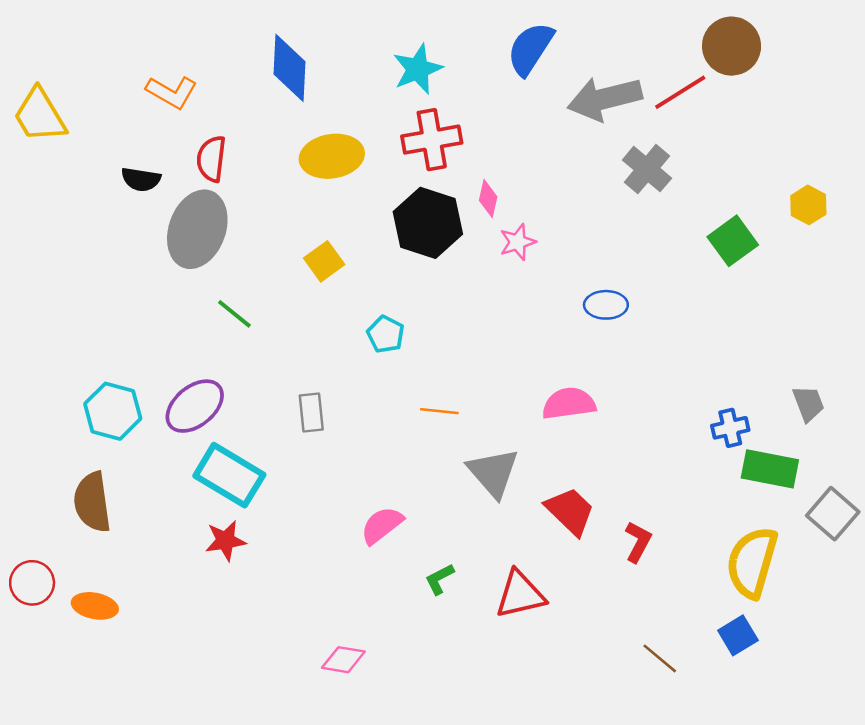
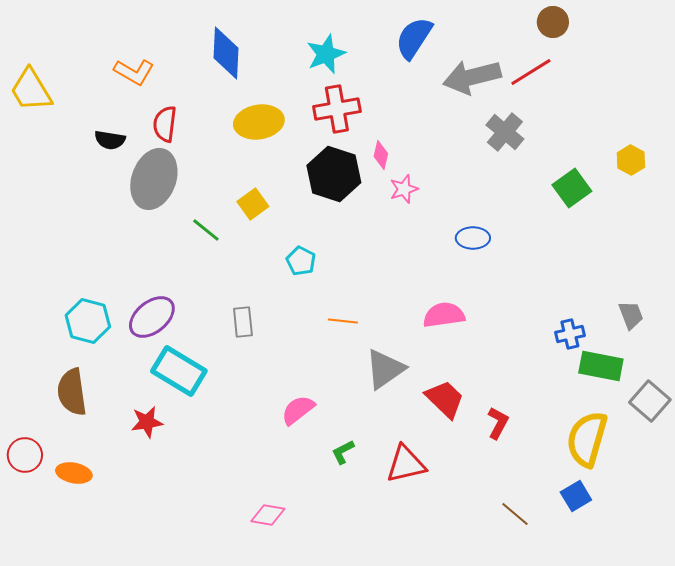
brown circle: (732, 46) -> (553, 22), moved, size x0.7
green line: (234, 314) -> (206, 230), moved
gray triangle: (493, 473) -> (385, 369), turned 36
red star: (225, 541) -> (147, 422), moved

